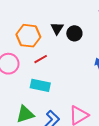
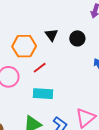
black circle: (74, 33) -> (77, 38), moved

